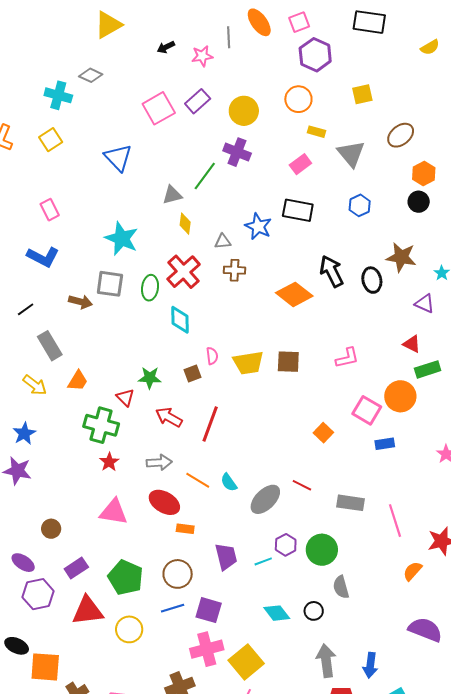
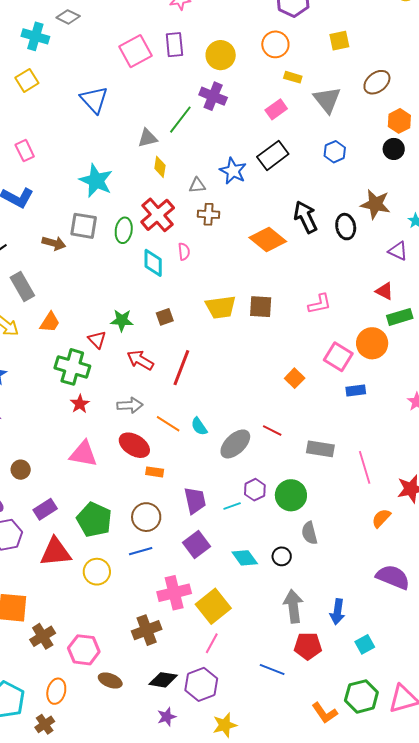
purple rectangle: (198, 101) -> (174, 45), turned -55
black rectangle: (298, 210) -> (273, 155), turned -48
pink semicircle: (212, 356) -> (184, 252), moved
purple square: (209, 610) -> (197, 544), moved, turned 36

